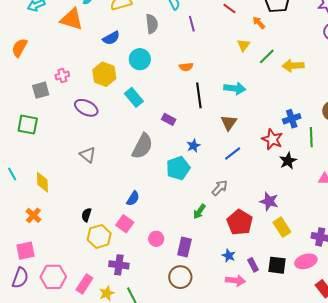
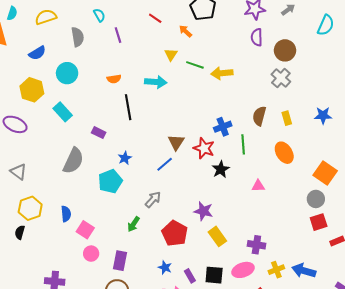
green line: (267, 56) -> (195, 65), turned 66
cyan arrow: (235, 88) -> (156, 82), moved
brown triangle: (229, 123) -> (176, 142), moved
blue semicircle: (133, 198) -> (66, 214), turned -35
pink square: (125, 224) -> (85, 230), moved
yellow hexagon: (99, 236) -> (30, 208), moved

